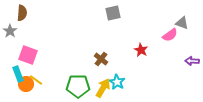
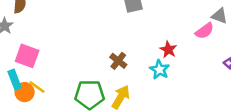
cyan star: (117, 82) -> (160, 70), moved

